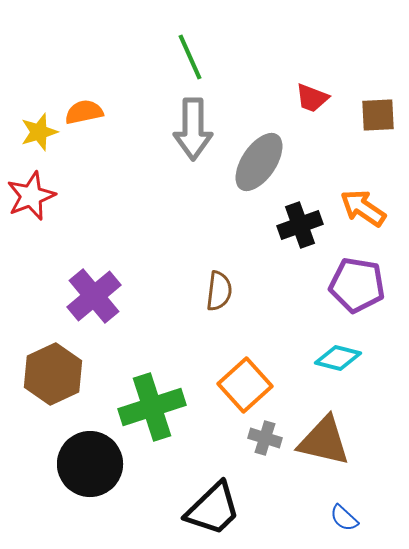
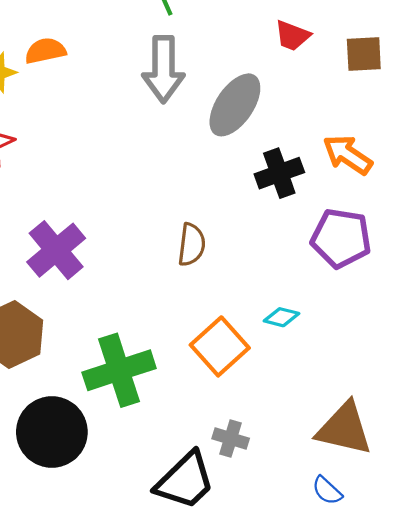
cyan diamond: (338, 358) -> (281, 317), moved, size x0.7
gray cross: (265, 438) -> (231, 439), moved
brown triangle: (324, 441) -> (344, 429), moved

